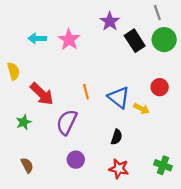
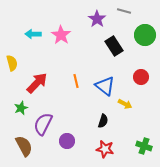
gray line: (157, 12) -> (124, 11), moved, turned -56
black rectangle: (135, 41) -> (114, 46), moved
red arrow: (42, 94) -> (37, 83), turned -90
yellow arrow: (141, 109) -> (125, 104), moved
purple semicircle: (67, 122) -> (43, 124), moved
brown semicircle: (27, 165) -> (24, 146), size x1.5

